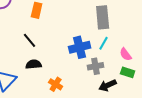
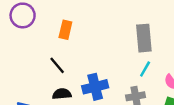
blue cross: (80, 47) -> (95, 87), moved

